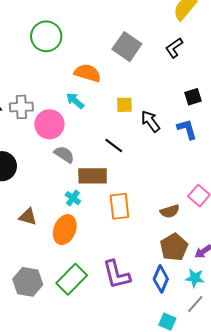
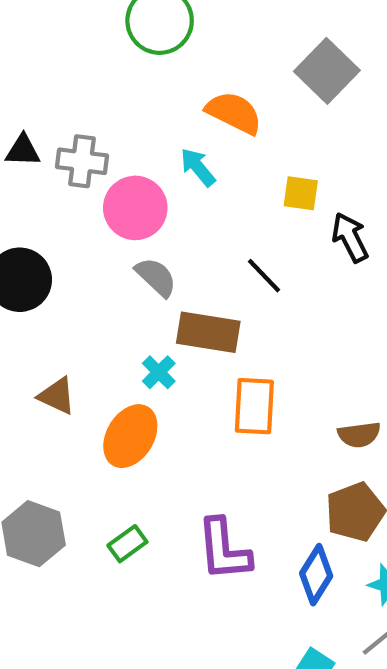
green rectangle: (72, 279) -> (127, 544), size x0.6

